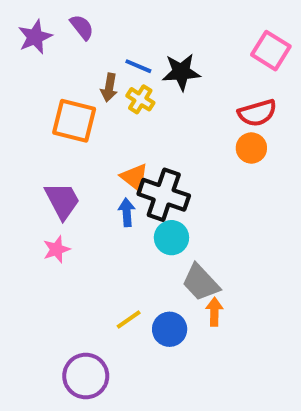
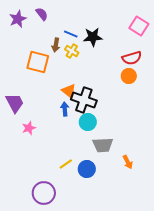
purple trapezoid: (62, 201) -> (15, 103), moved
gray trapezoid: (201, 282) -> (103, 145), turned -50
orange arrow: (214, 312) -> (128, 162), moved, turned 152

